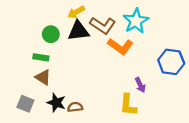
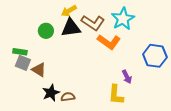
green rectangle: (41, 57) -> (20, 52), moved
black star: (56, 103) -> (51, 93), turned 30
gray square: (25, 104) -> (23, 63), moved

